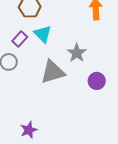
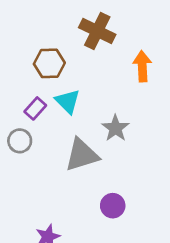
purple circle: (97, 81) -> (113, 206), moved

